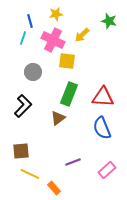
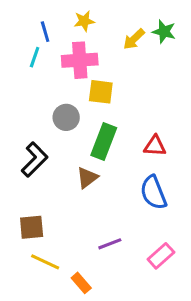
yellow arrow: (82, 35) -> (134, 39), moved
pink cross: (53, 40) -> (80, 60), turned -30
gray circle: (33, 72) -> (66, 117), moved
red triangle: (103, 97) -> (155, 146), size x0.7

